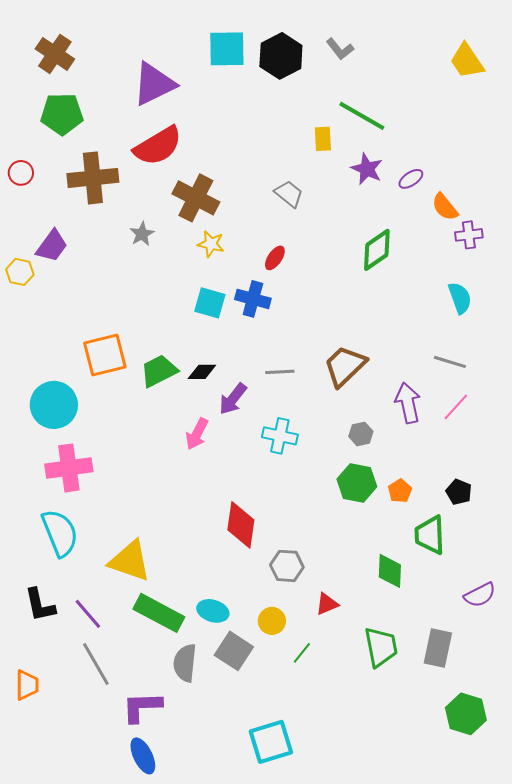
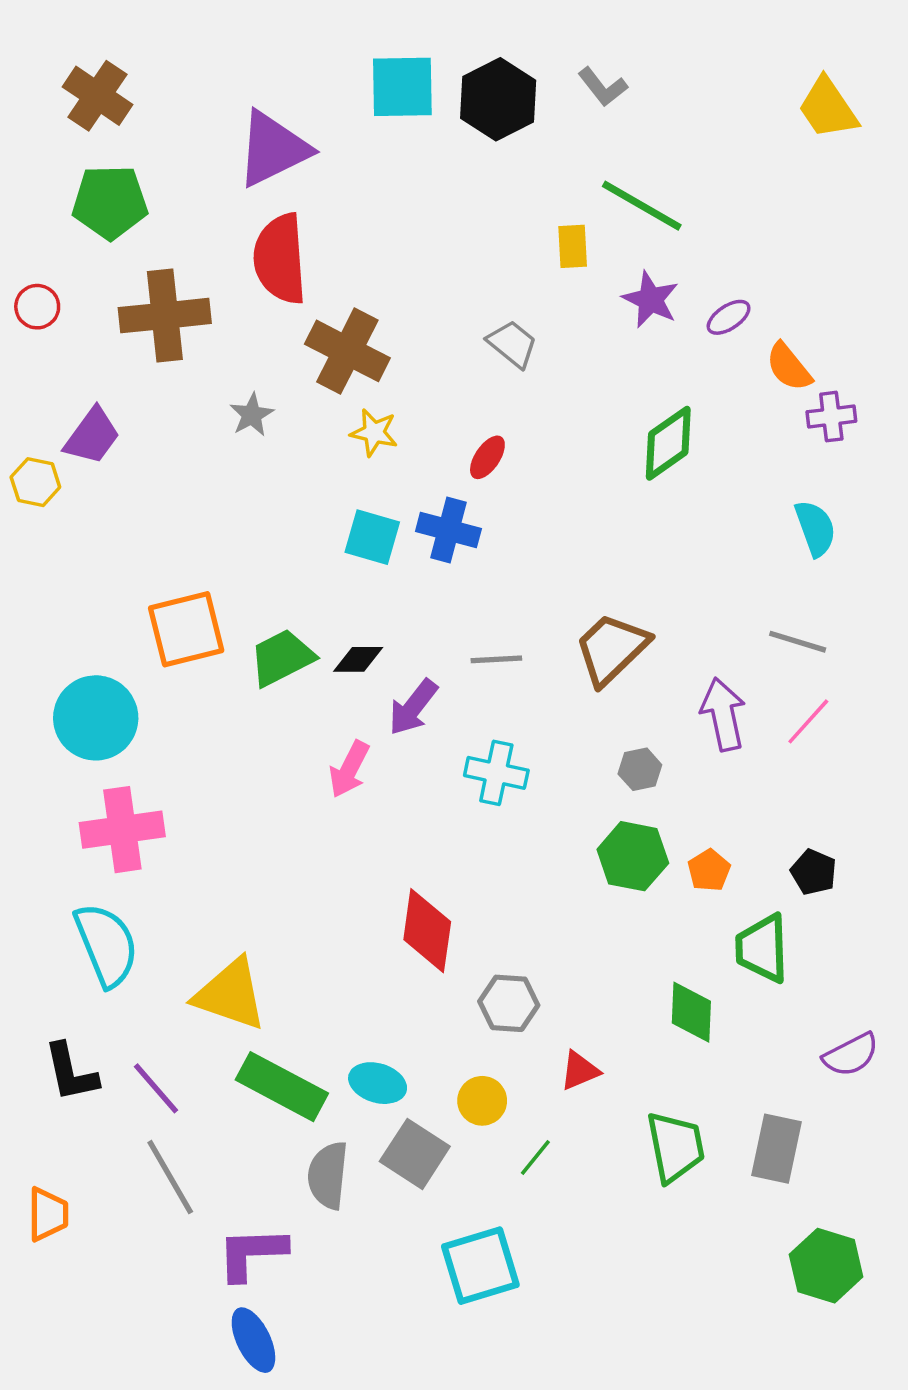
red semicircle: (158, 146) -> (280, 259), turned 117
cyan square: (271, 742) -> (480, 1266), moved

